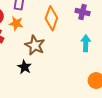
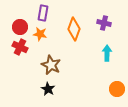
brown star: (35, 45) -> (51, 65), moved
black star: (24, 67) -> (48, 89), moved

